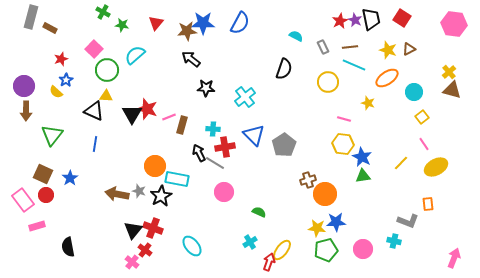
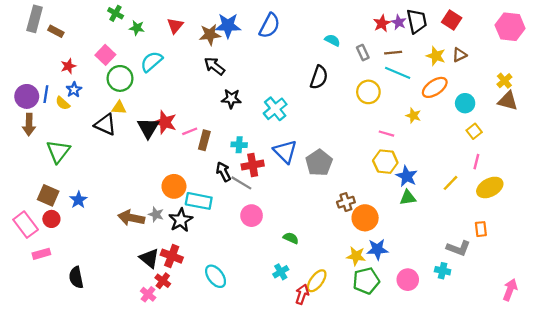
blue line: (95, 144) -> (46, 94), moved
pink line: (424, 144) -> (476, 162), turned 48
black triangle: (133, 230) -> (149, 258), turned -30

